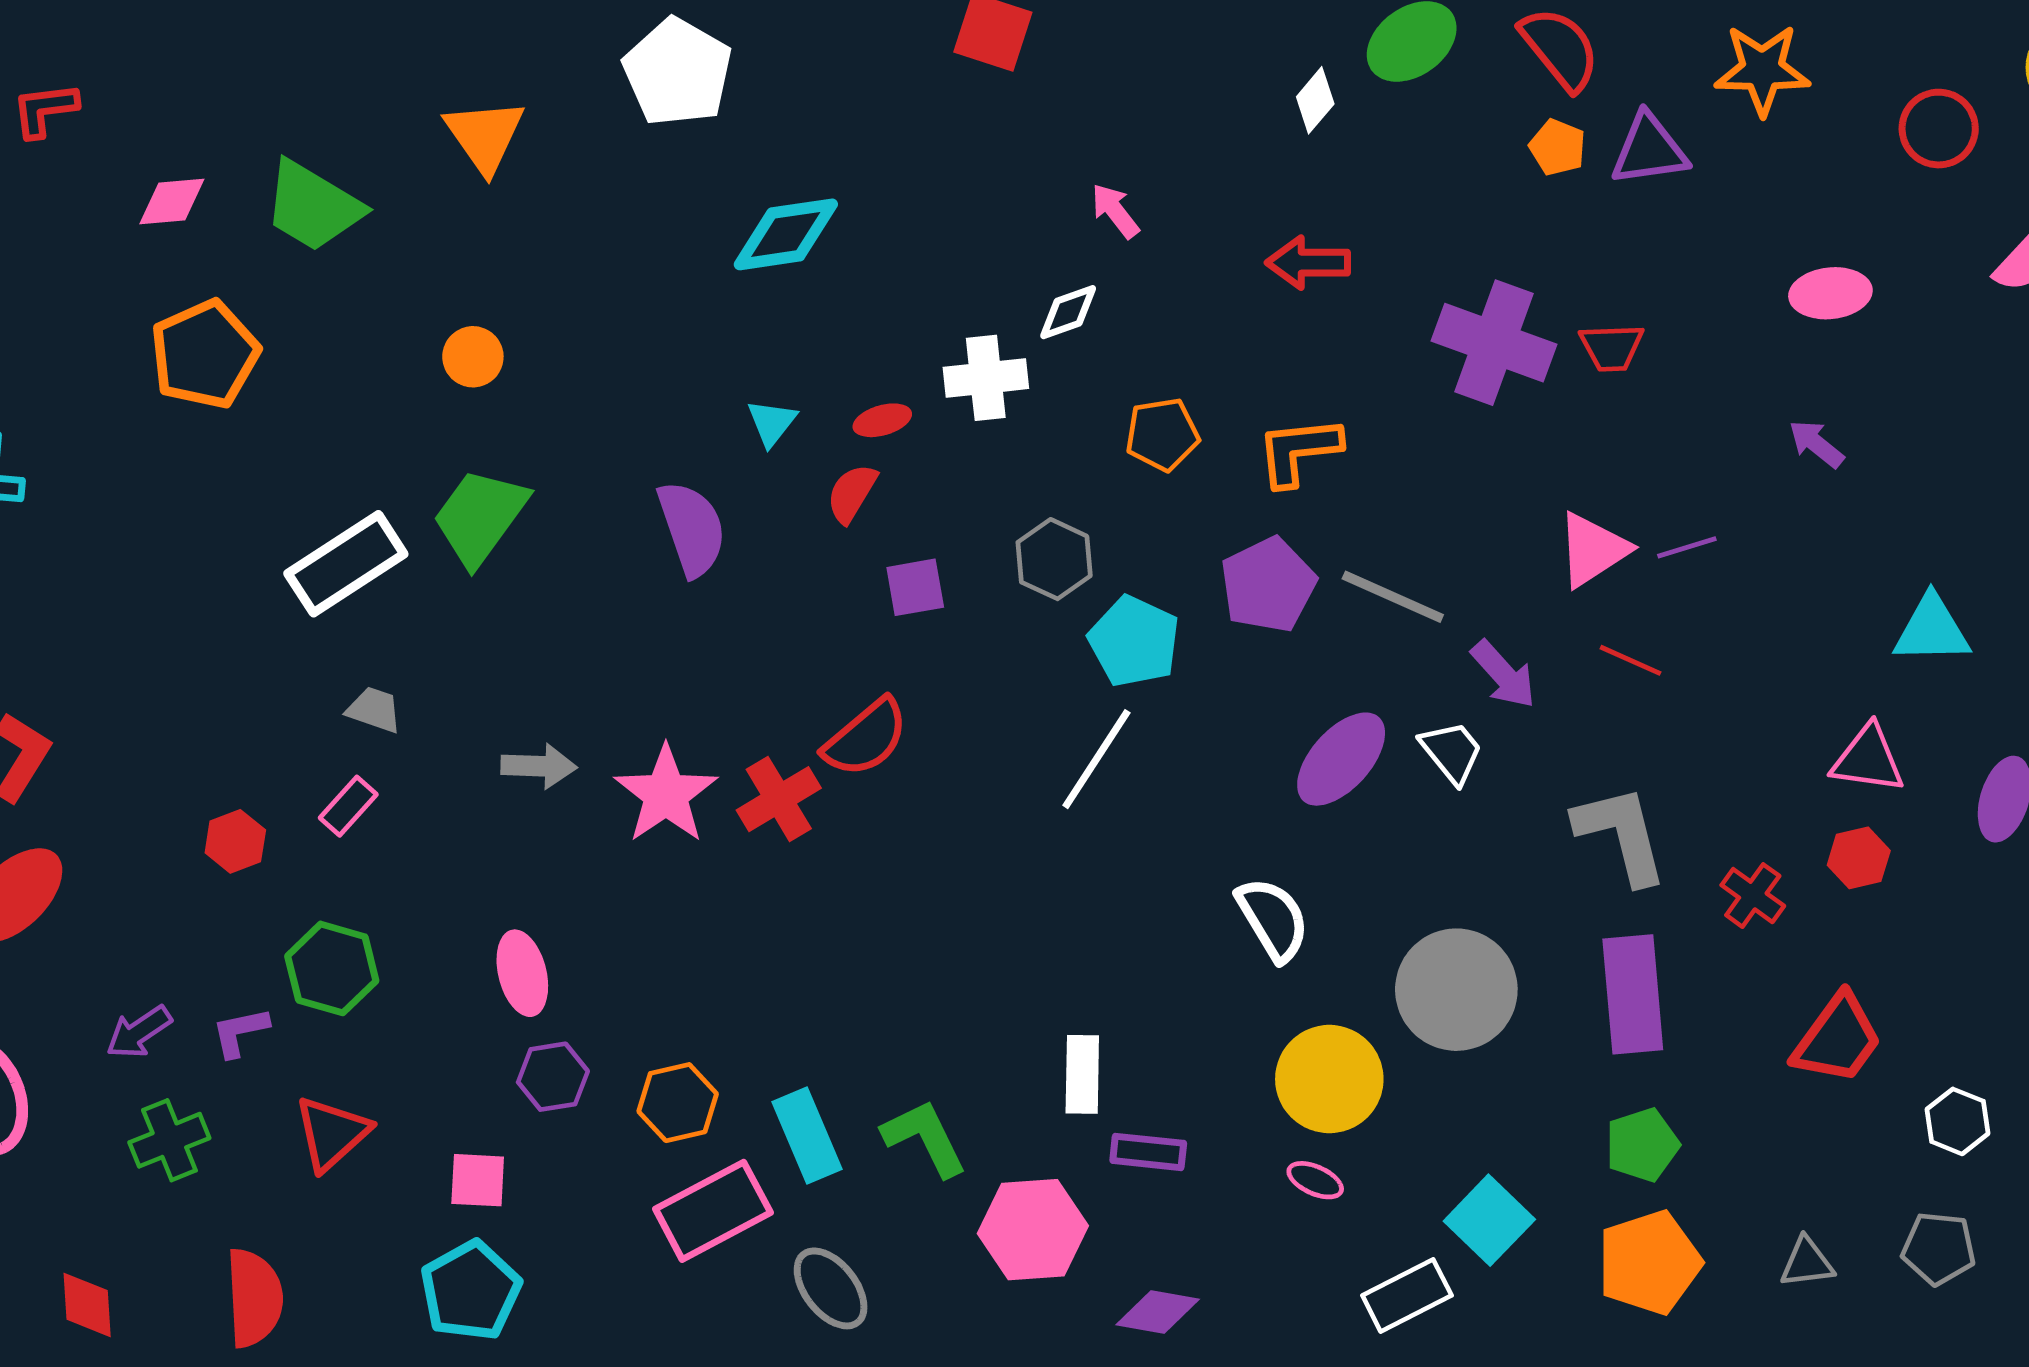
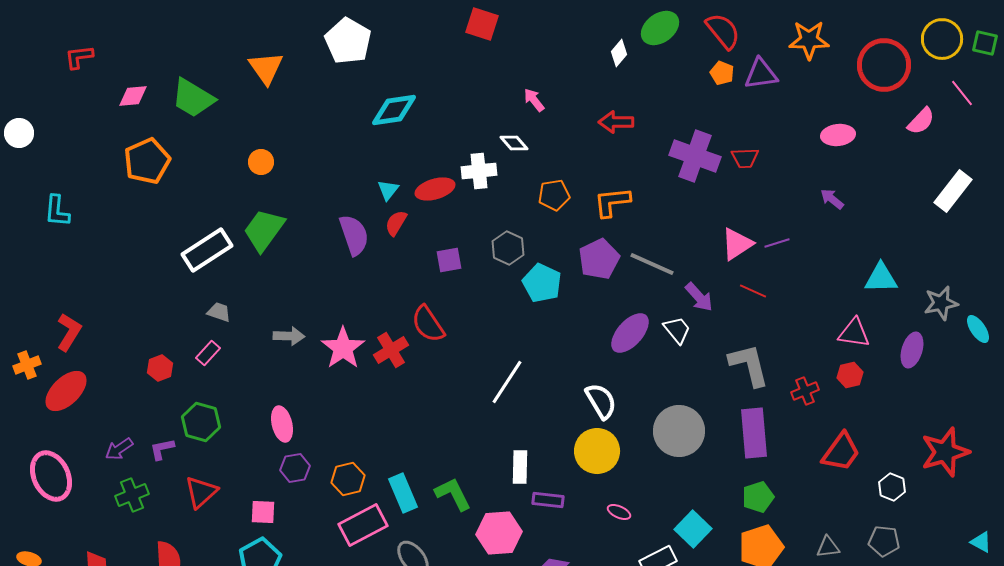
red circle: (1939, 129) -> (884, 65), size x1.6
white diamond: (1068, 312) -> (514, 143), turned 68
red ellipse: (882, 420) -> (435, 189), size x1.6
red semicircle: (852, 493) -> (396, 223), moved
red semicircle: (866, 738) -> (428, 324), turned 96
white line: (1096, 759) -> (507, 382), moved
red cross: (1753, 896) -> (805, 391), turned 32
yellow circle: (1329, 1079) -> (597, 451), moved

